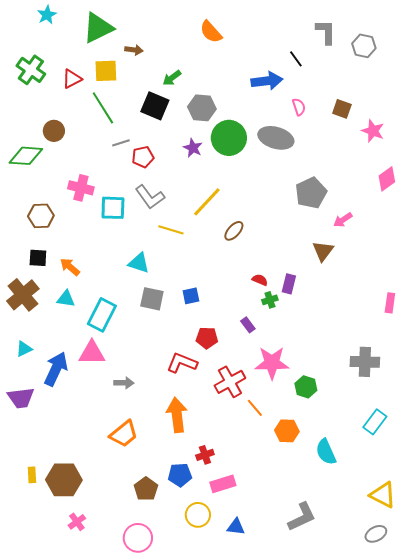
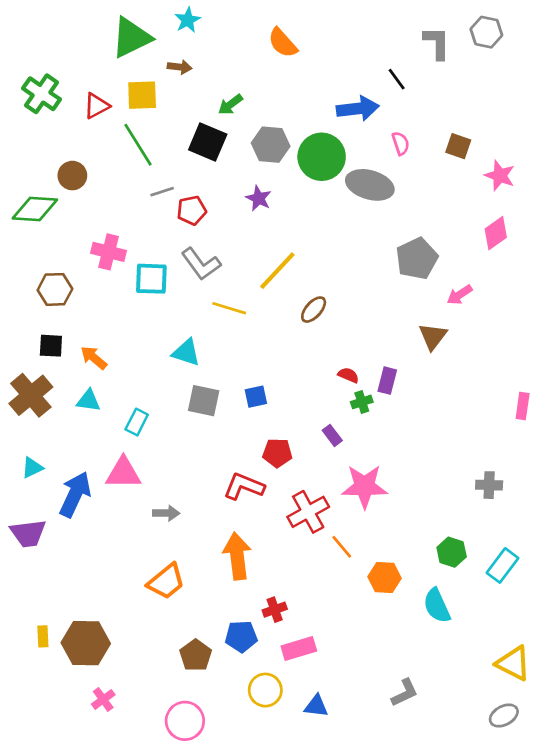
cyan star: (47, 15) -> (188, 20), moved
gray hexagon: (364, 46) -> (486, 32), moved
green circle: (229, 138) -> (322, 157), moved
pink diamond: (387, 179) -> (496, 233), moved
cyan rectangle: (102, 315) -> (137, 422), size x0.6
gray cross: (365, 362) -> (489, 485), size x0.7
green hexagon: (306, 387) -> (452, 552), moved
gray L-shape: (302, 517) -> (405, 693), size x0.7

